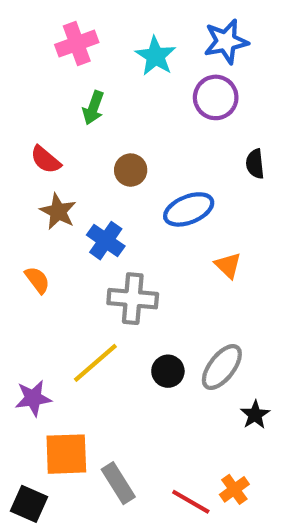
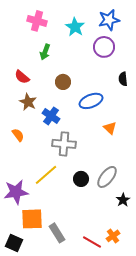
pink cross: (77, 44) -> (37, 21), turned 36
purple star: (33, 398) -> (16, 192), size x1.4

